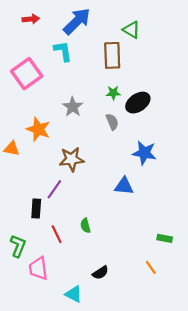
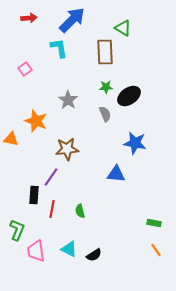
pink square: (27, 74) -> (25, 69), size x0.5
red line: (57, 234) -> (52, 209), moved, turned 36
orange line: (151, 267) -> (156, 250), moved
cyan triangle: (74, 294) -> (69, 249), moved

